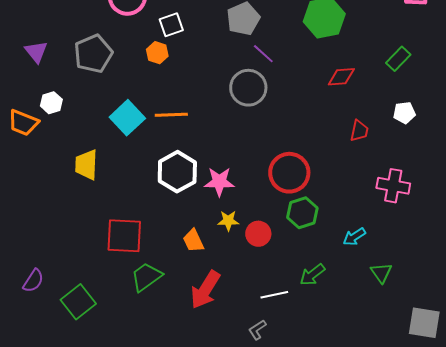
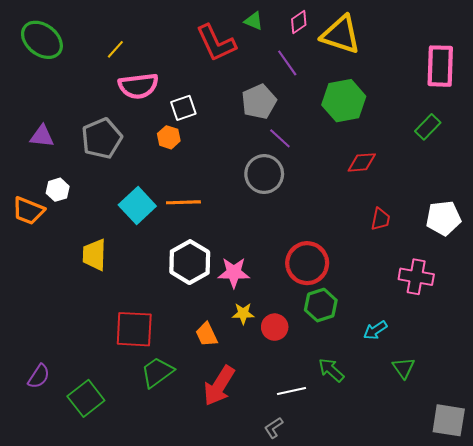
purple triangle: (36, 52) -> (42, 136), turned -45
green rectangle: (398, 59) -> (428, 127), moved
white pentagon: (404, 113) -> (443, 218), moved, size x1.5
green arrow: (312, 275) -> (331, 370), turned 80

